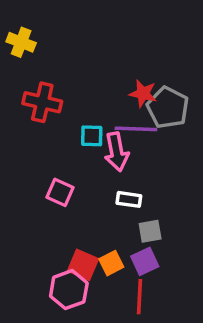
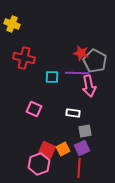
pink arrow: (117, 152) -> (89, 86), moved

